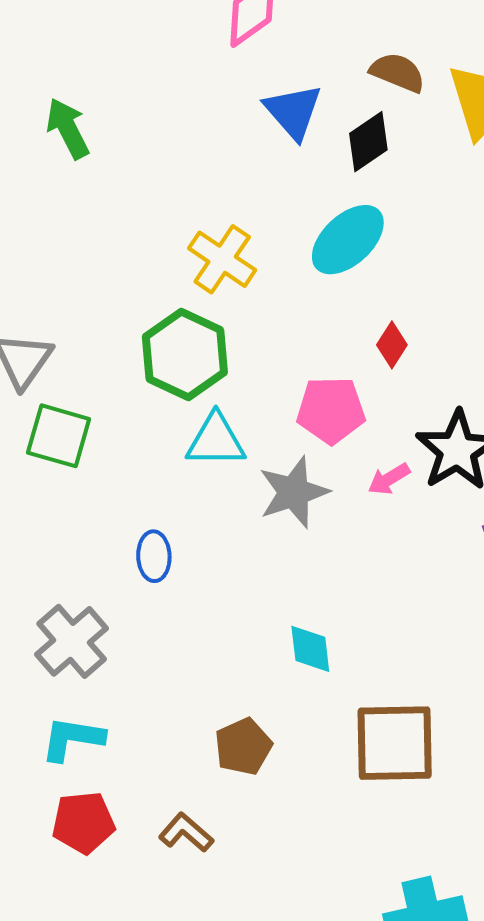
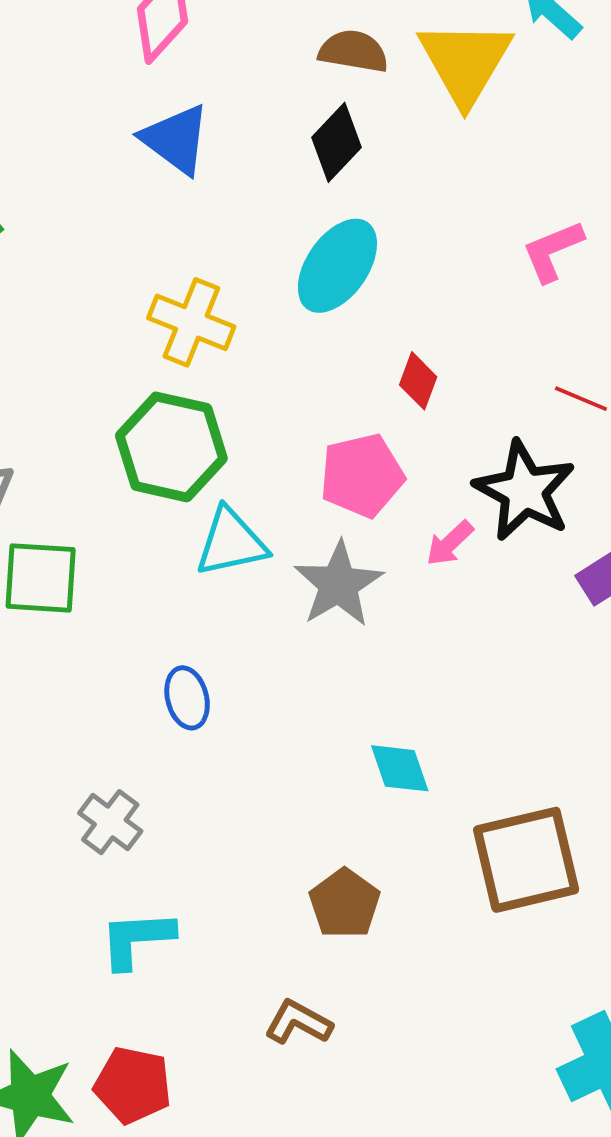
blue triangle: (293, 112) -> (176, 139), moved
gray cross: (72, 641) -> (110, 822), size x0.7
red pentagon: (83, 822) -> (133, 1085), moved, turned 30

